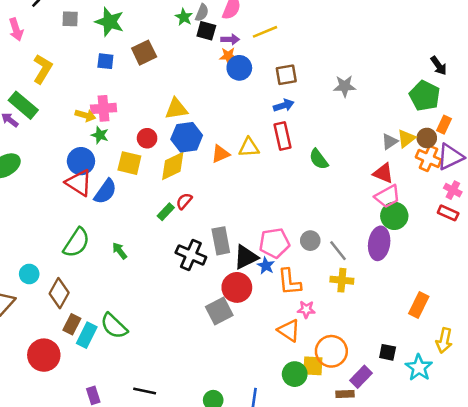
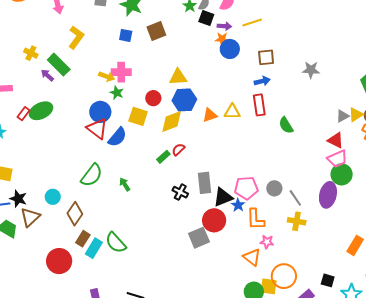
black cross: (191, 255) -> (180, 192), size x0.7

